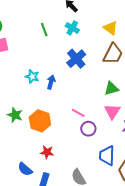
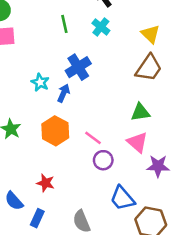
blue cross: (76, 59) -> (78, 67), moved
pink triangle: (112, 111) -> (137, 142), turned -30
orange hexagon: (40, 121) -> (55, 131), moved
blue trapezoid: (107, 156) -> (122, 198), turned -50

